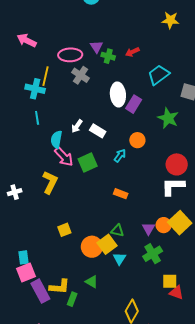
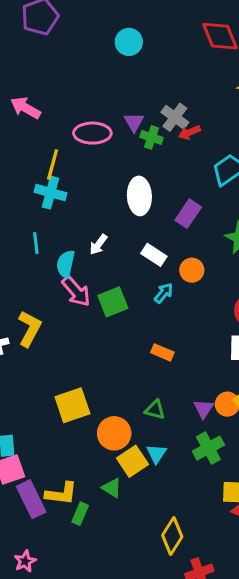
gray cross: (81, 75) -> (175, 117), moved
cyan cross: (35, 89) -> (51, 193), moved
white ellipse: (118, 94) -> (139, 196), moved
cyan line: (37, 118) -> (36, 243), moved
white rectangle: (98, 131) -> (154, 255), moved
yellow L-shape: (50, 182) -> (30, 329), moved
yellow square: (64, 230) -> (72, 405), size x1.6
yellow square: (107, 244) -> (132, 461), moved

